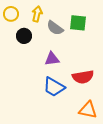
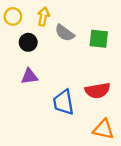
green square: (78, 23) -> (99, 39), moved
purple triangle: (52, 59) -> (29, 76), moved
blue trapezoid: (54, 87) -> (63, 102), turned 50

